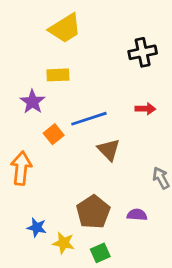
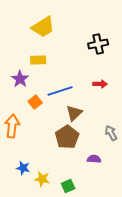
brown triangle: (109, 150) -> (74, 113), turned 30
brown pentagon: (93, 212) -> (67, 137), moved

